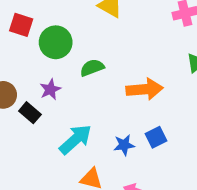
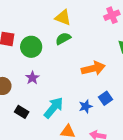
green semicircle: (92, 68) -> (63, 39), moved
black rectangle: (30, 113) -> (22, 112), moved

